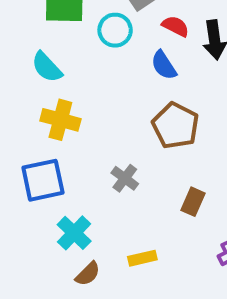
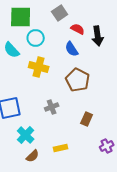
cyan circle: (115, 30) -> (36, 38), moved
yellow cross: (60, 120) -> (39, 67), moved
gray cross: (125, 178) -> (52, 107), turned 32

